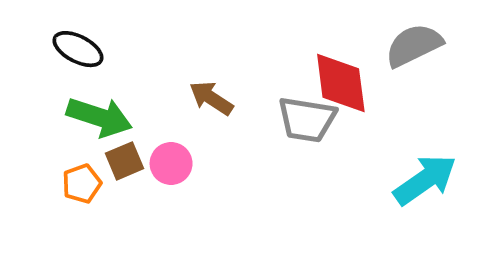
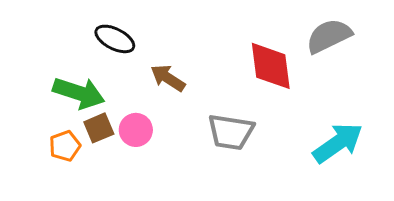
black ellipse: (78, 49) -> (115, 39), moved
gray trapezoid: (307, 119) -> (231, 132), moved

